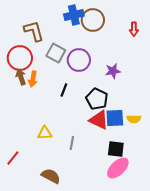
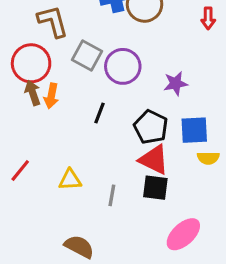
blue square: (115, 118) -> (194, 130), moved
black square: (116, 149) -> (155, 188), moved
red line: (13, 158) -> (20, 171), moved

